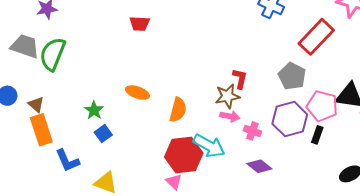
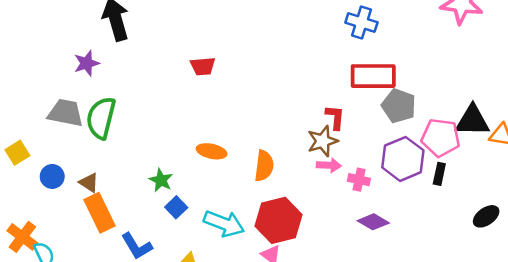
red rectangle: (316, 37) -> (373, 76), moved, turned 54
cyan arrow: (209, 146) -> (224, 224), moved

